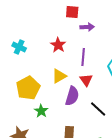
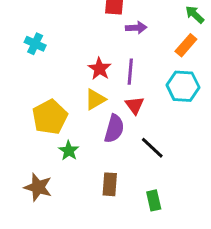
red star: (58, 45) -> (100, 69), moved
cyan cross: (19, 47) -> (35, 44), moved

